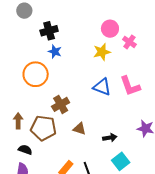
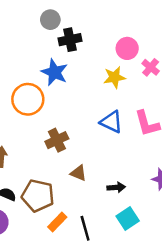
gray circle: (24, 11) -> (50, 20), moved
black cross: (49, 31) -> (70, 40), moved
blue star: (55, 52) -> (55, 72), size x1.5
brown pentagon: (43, 128) -> (38, 196), moved

